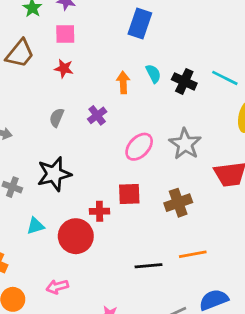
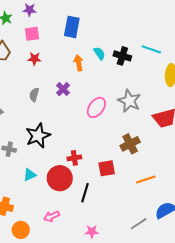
blue rectangle: (140, 23) -> (72, 27), moved
red square: (129, 194) -> (107, 168), moved
black line: (148, 266) -> (85, 193), moved, turned -60

